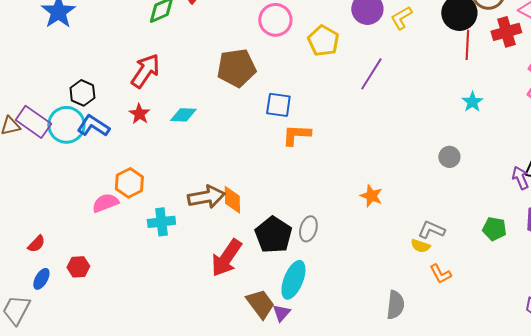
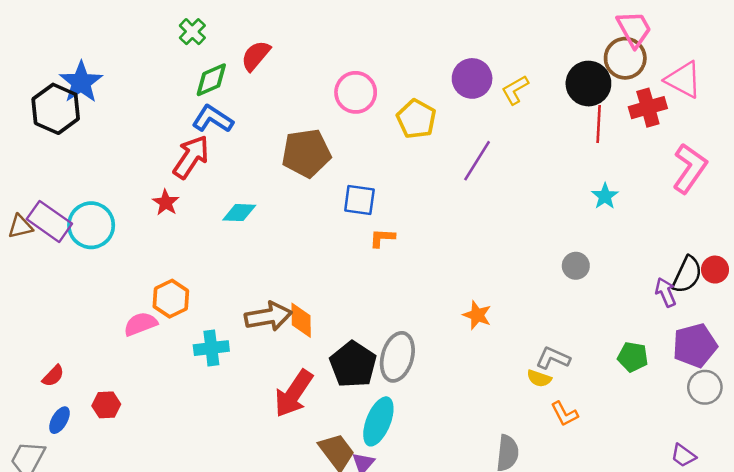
black hexagon: (82, 93) -> (56, 109), moved, size x1.5
red star: (139, 114) -> (166, 202), moved
blue L-shape: (93, 126) -> (213, 119), moved
orange L-shape: (296, 135) -> (382, 238), size x0.7
gray ellipse: (308, 229) -> (397, 357), size x1.5

